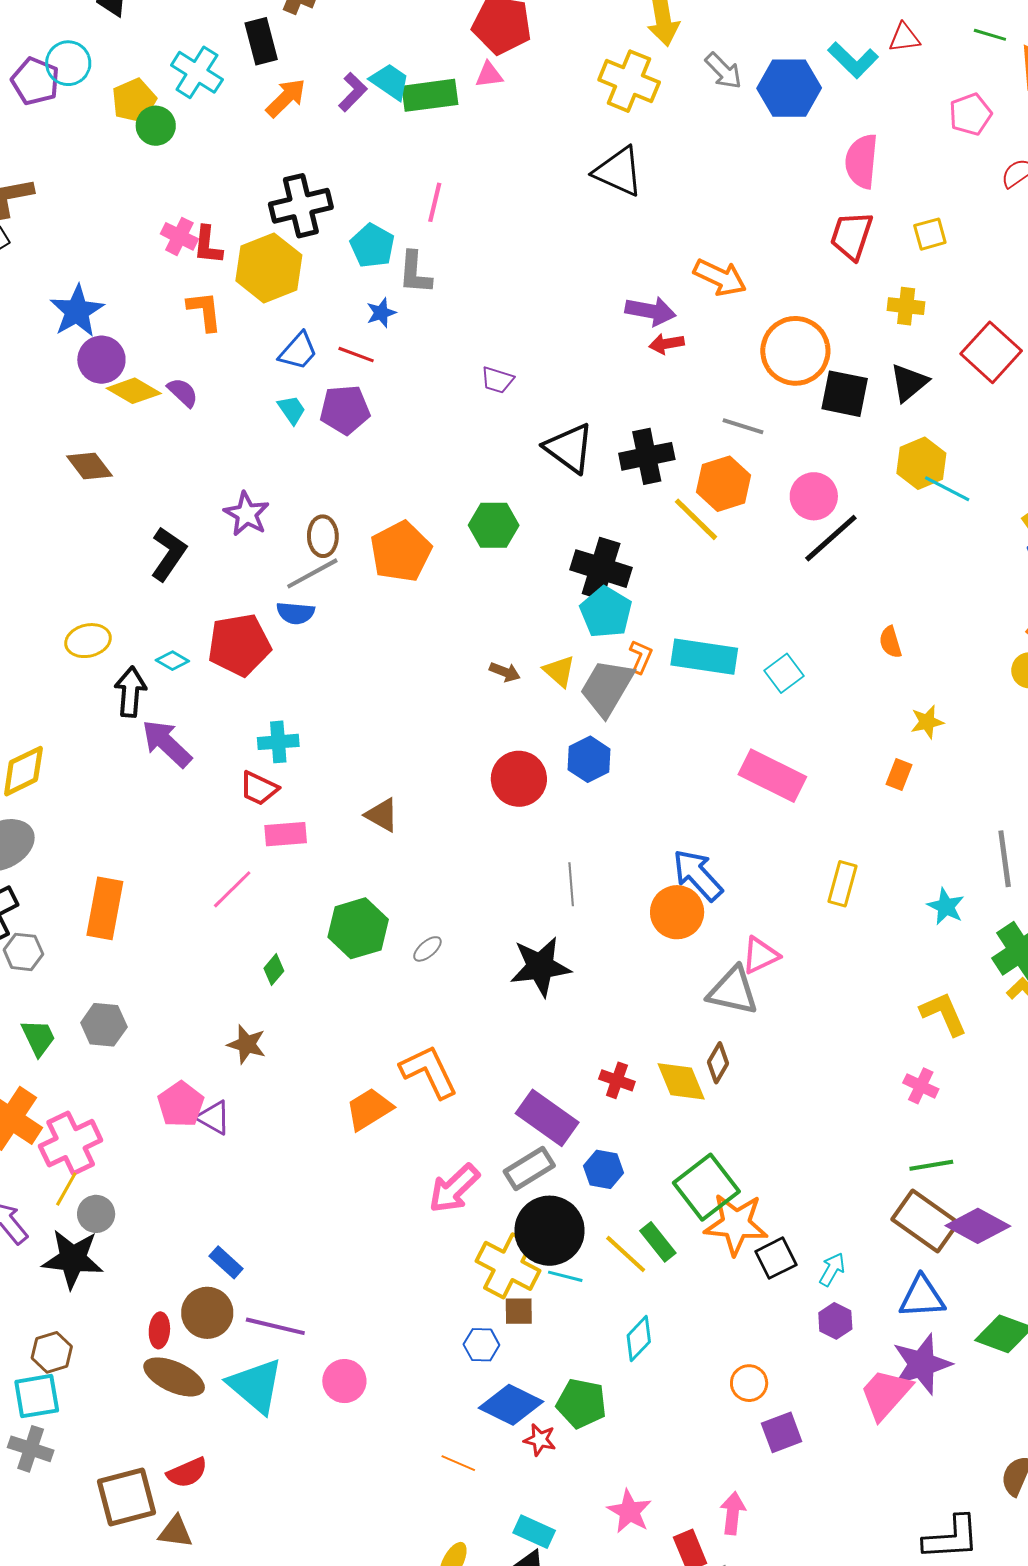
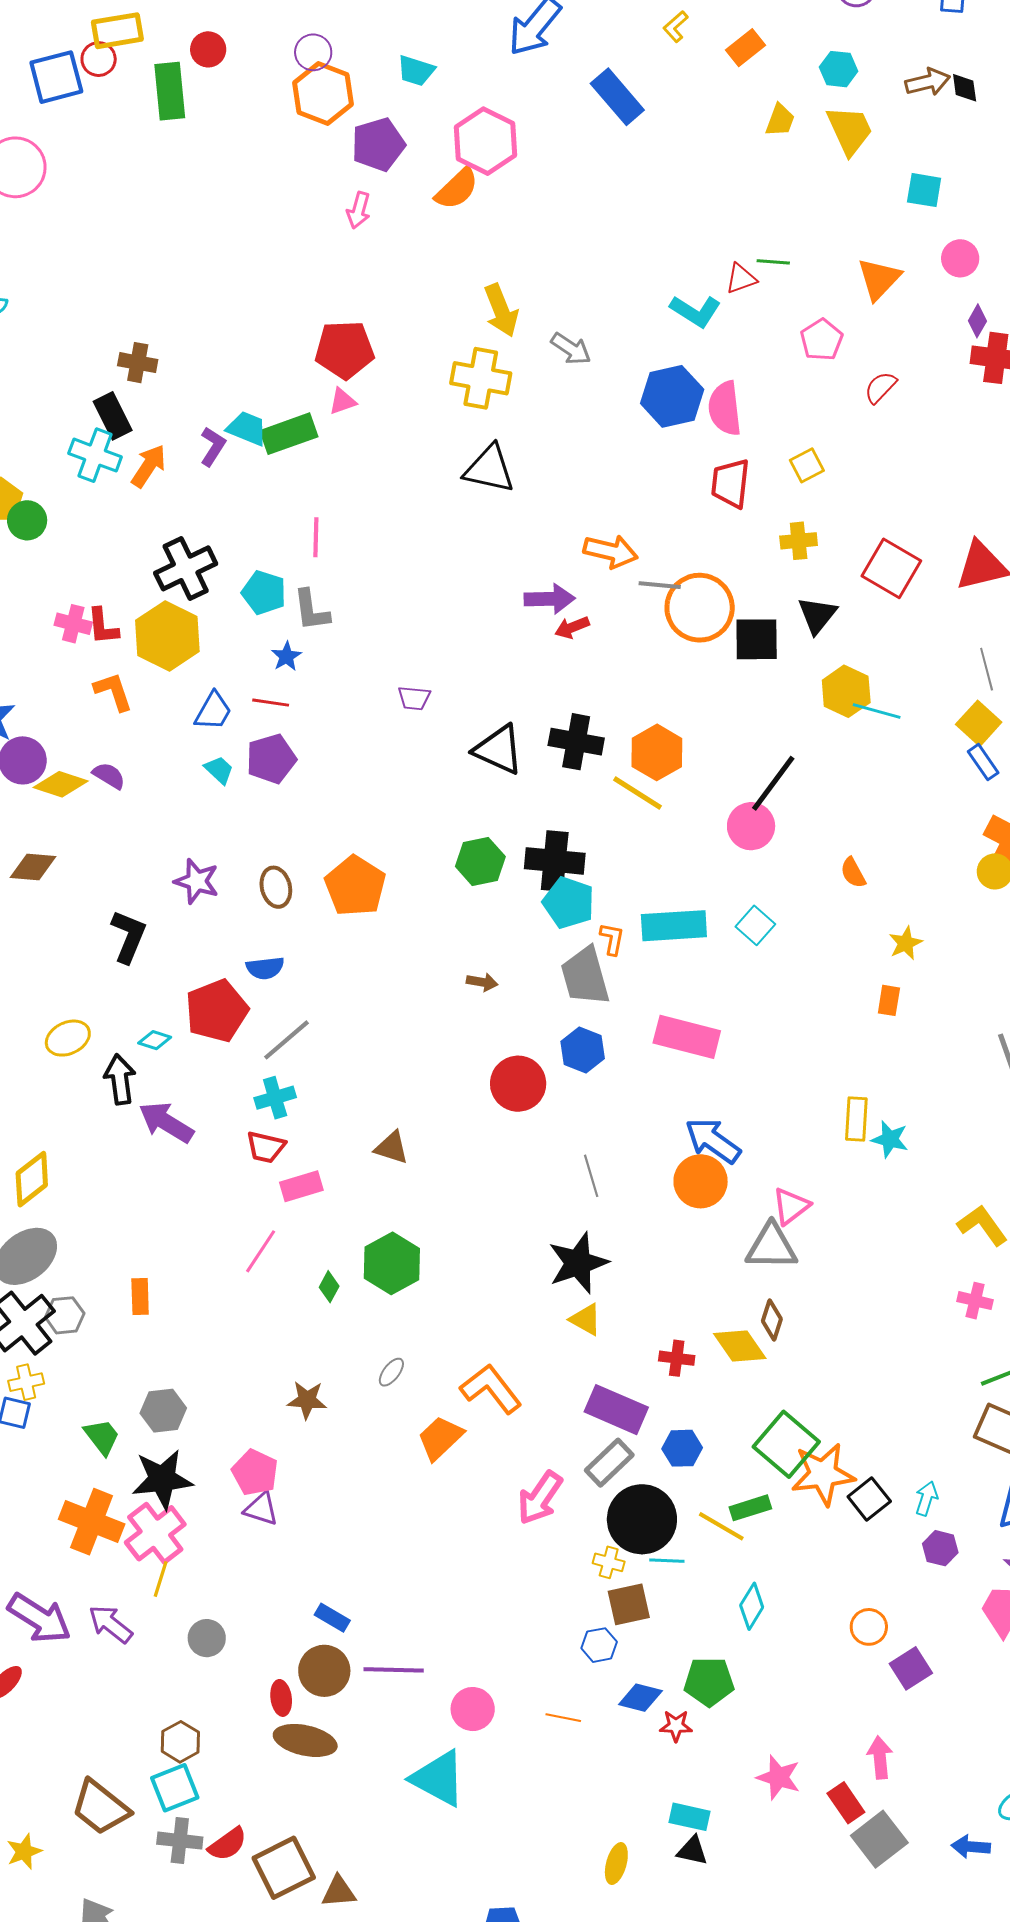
green line: (990, 35) -> (773, 262), moved
cyan cross: (197, 72) -> (95, 455), moved
blue hexagon: (789, 88) -> (672, 396), moved
gray line: (743, 426) -> (660, 585), moved
black cross: (647, 456) -> (576, 742), turned 34
brown diamond: (89, 466) -> (33, 867), turned -36
pink circle: (814, 496) -> (751, 826), moved
green hexagon: (494, 525) -> (480, 862), moved
gray line: (312, 573) -> (287, 1040), moved
yellow triangle: (559, 671) -> (586, 1319), moved
gray trapezoid: (607, 688) -> (585, 976), turned -34
pink rectangle: (772, 776) -> (687, 1037), moved
cyan star: (946, 907) -> (890, 1139), moved
orange rectangle: (105, 908) -> (140, 1297), size x0.6
gray ellipse: (427, 949) -> (391, 1372), moved
gray hexagon: (23, 952) -> (65, 1315), moved
green diamond: (274, 970) -> (329, 1287), moved
purple triangle: (214, 1118) -> (261, 1509), moved
gray circle: (96, 1214) -> (207, 1638), moved
green rectangle: (658, 1242) -> (750, 1508), turned -57
black star: (73, 1259) -> (162, 1479), moved
yellow cross: (508, 1266) -> (609, 1562), size x0.5
brown square: (519, 1311) -> (629, 1604), size x1.4
cyan triangle: (256, 1386) -> (438, 1778), moved
blue diamond: (511, 1405) -> (640, 1698), size x0.7
orange line: (458, 1463) -> (563, 1718), moved
red semicircle: (187, 1473) -> (228, 1844), moved

